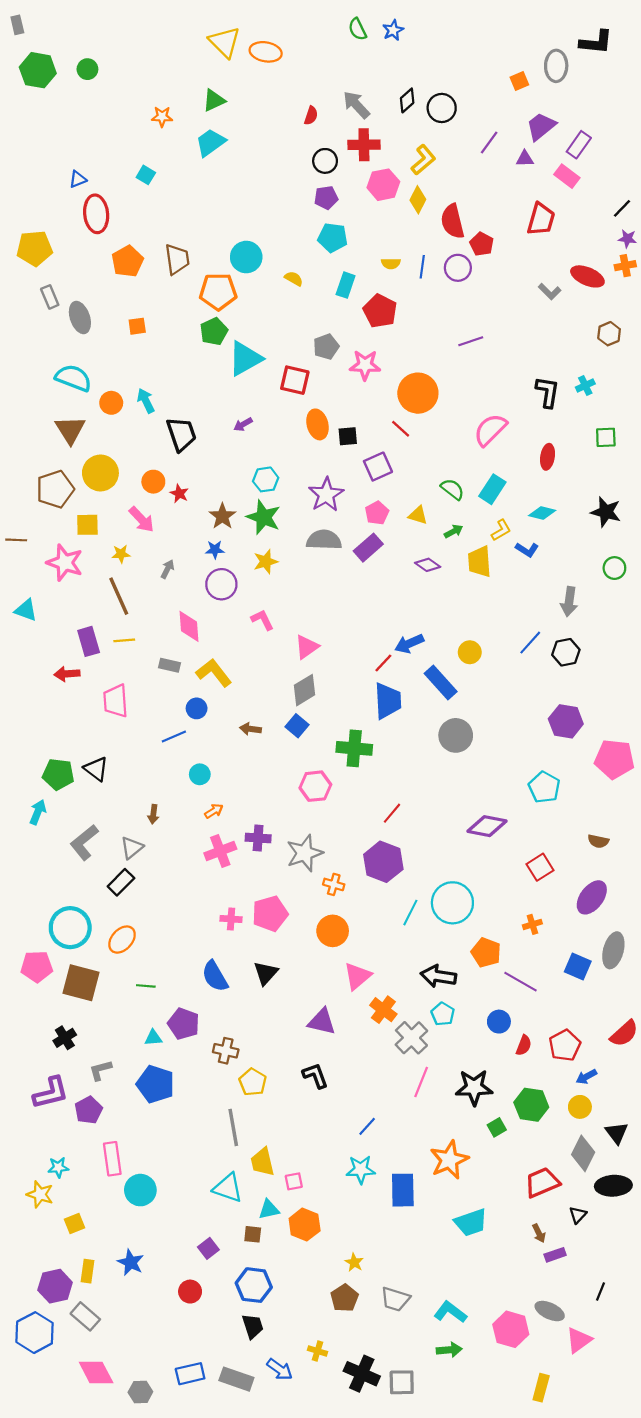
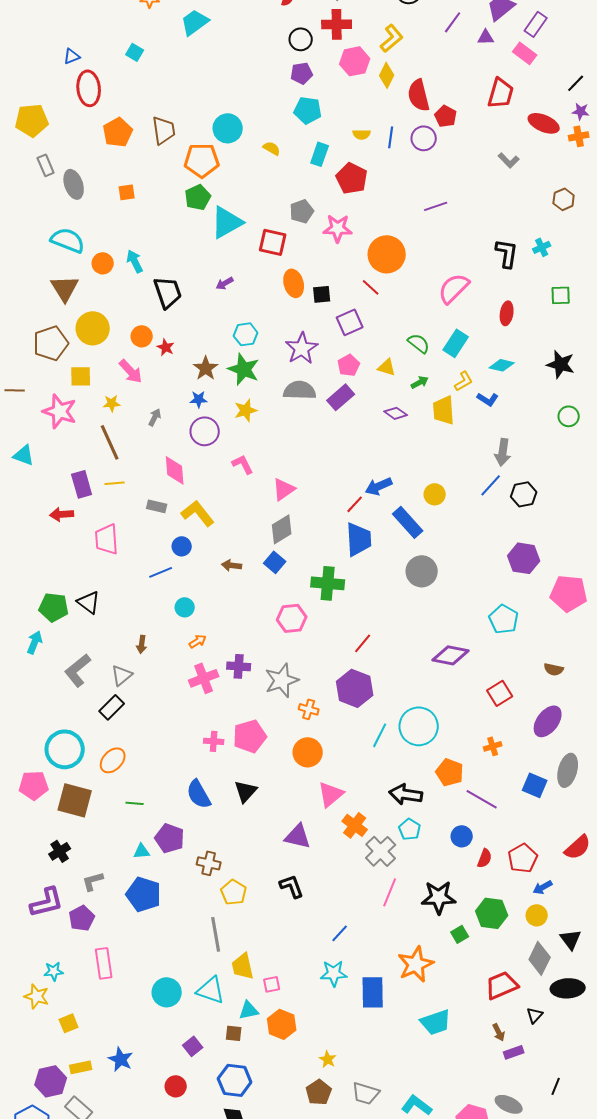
red ellipse: (587, 276) -> (544, 123), moved
gray arrow: (569, 602) -> (503, 452), moved
cyan circle: (140, 1190) -> (167, 992), moved
yellow rectangle: (87, 1271) -> (81, 1067), turned 70

